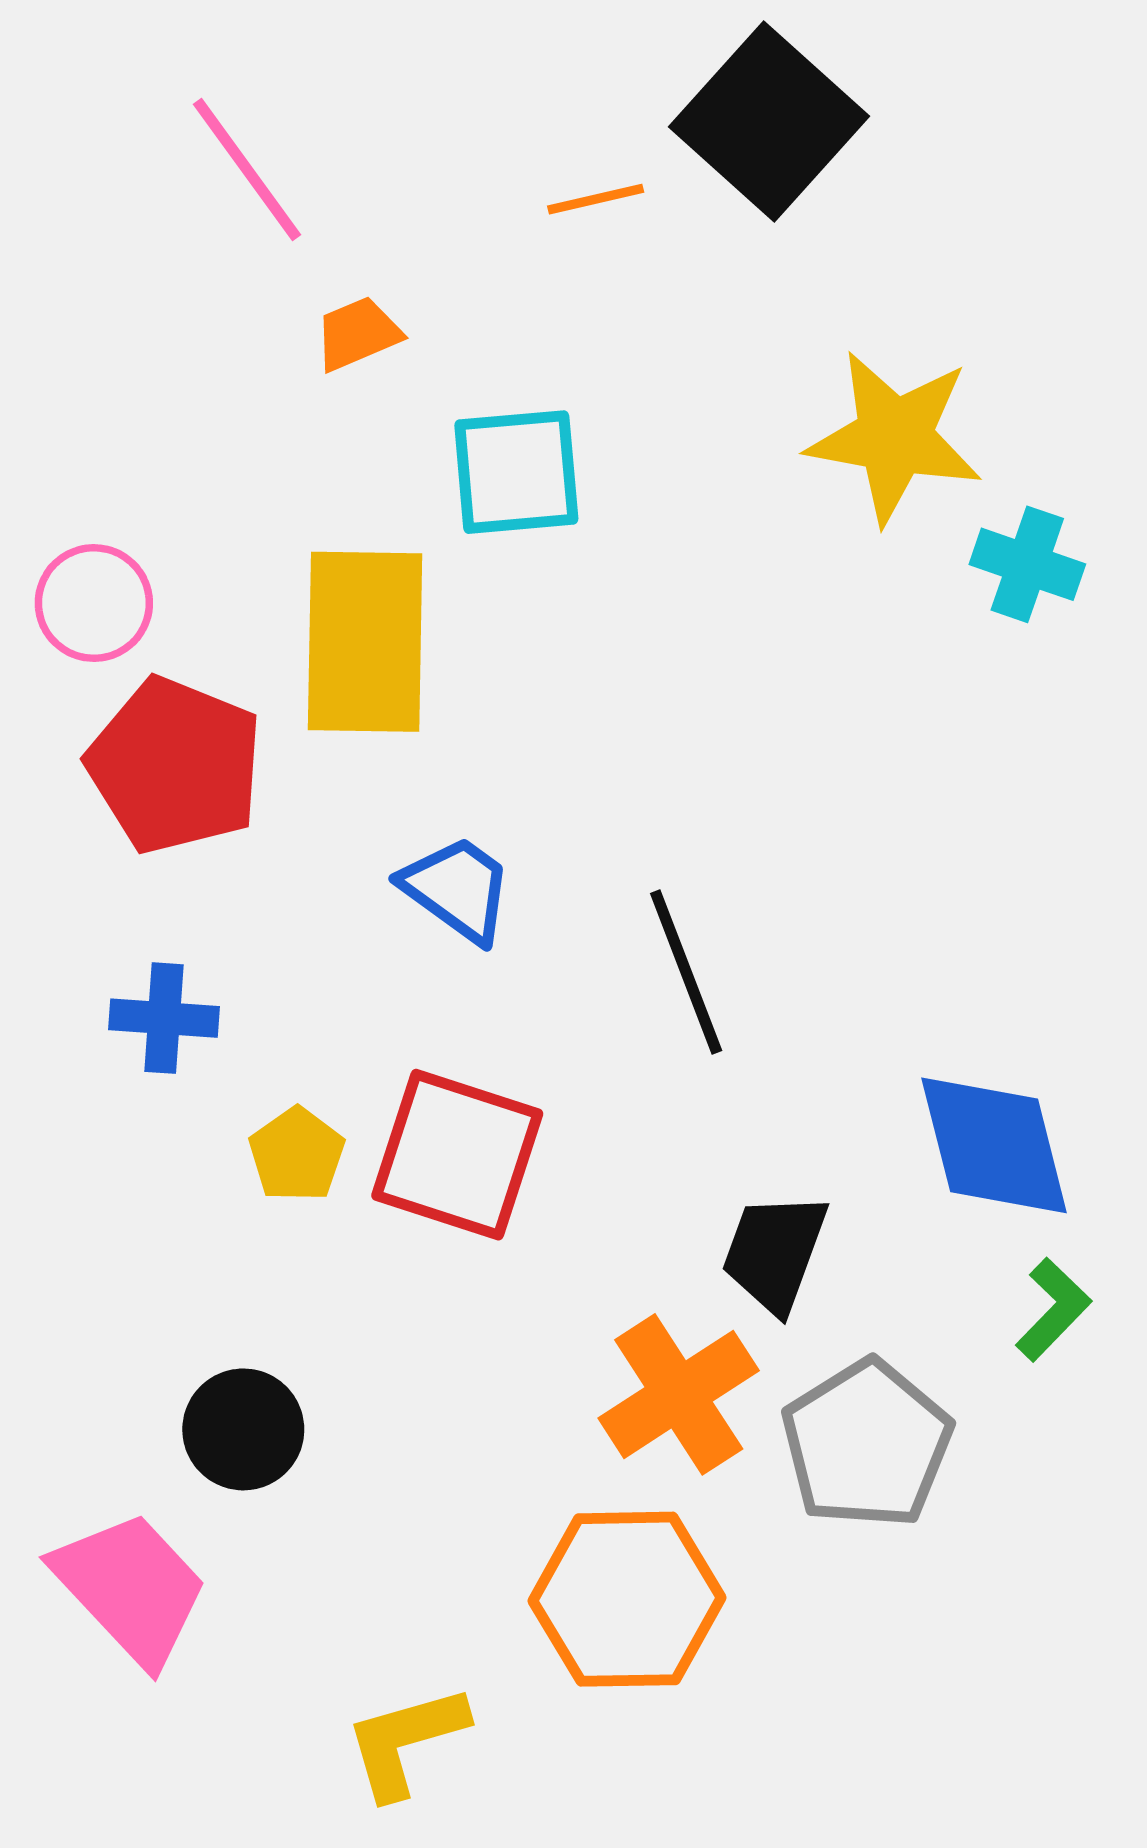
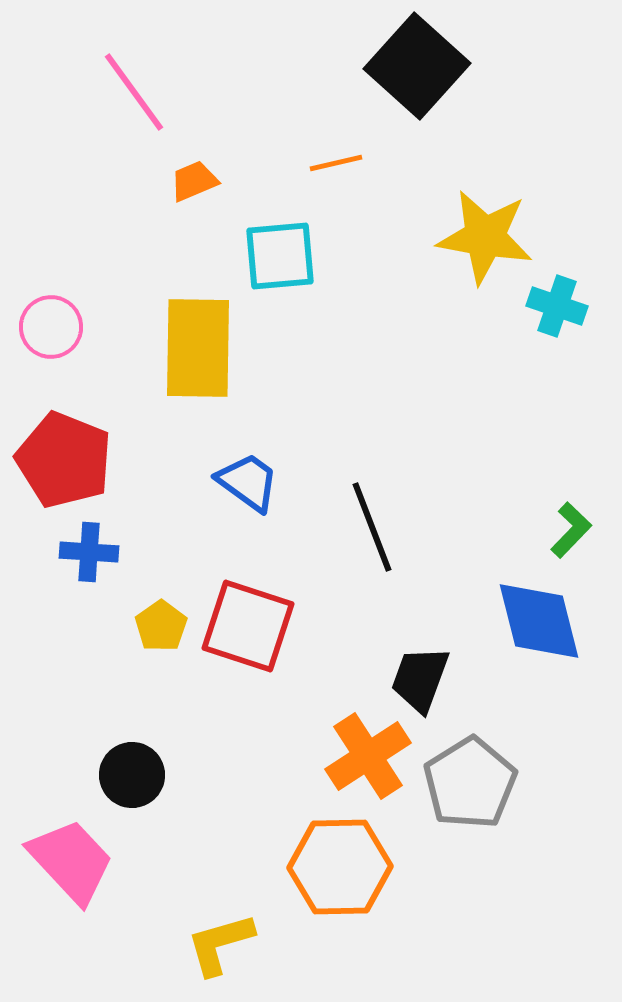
orange line: (596, 199) -> (336, 163), moved
red pentagon: (175, 765) -> (64, 460), moved
green L-shape: (1053, 1310) -> (571, 530), moved

